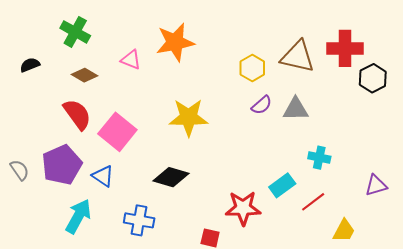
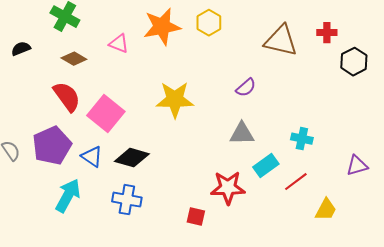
red cross: (345, 48) -> (327, 33), size x0.6
yellow hexagon: (252, 68) -> (209, 23), moved
gray triangle: (296, 109) -> (242, 134), moved
black diamond: (171, 177) -> (132, 158), moved

